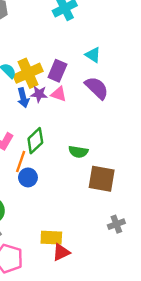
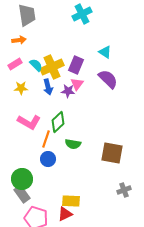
purple star: (39, 94) -> (68, 91), moved
pink triangle: (59, 94) -> (77, 84), turned 48
green semicircle: (78, 152) -> (73, 144), moved
blue circle: (28, 177) -> (48, 159), moved
red triangle: (61, 252) -> (65, 214), moved

